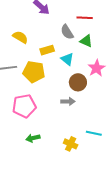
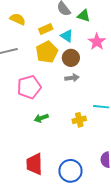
yellow pentagon: (34, 72) -> (47, 52), moved, turned -30
brown circle: (78, 82) -> (71, 58), moved
yellow cross: (71, 144) -> (79, 120), turned -32

